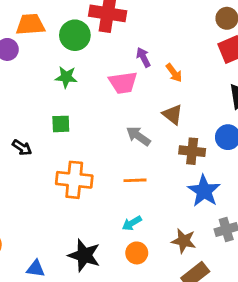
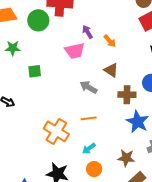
green star: (66, 77) -> (13, 48), moved
green square: (61, 124) -> (35, 71), moved
orange cross: (74, 180) -> (56, 131), moved, turned 30

